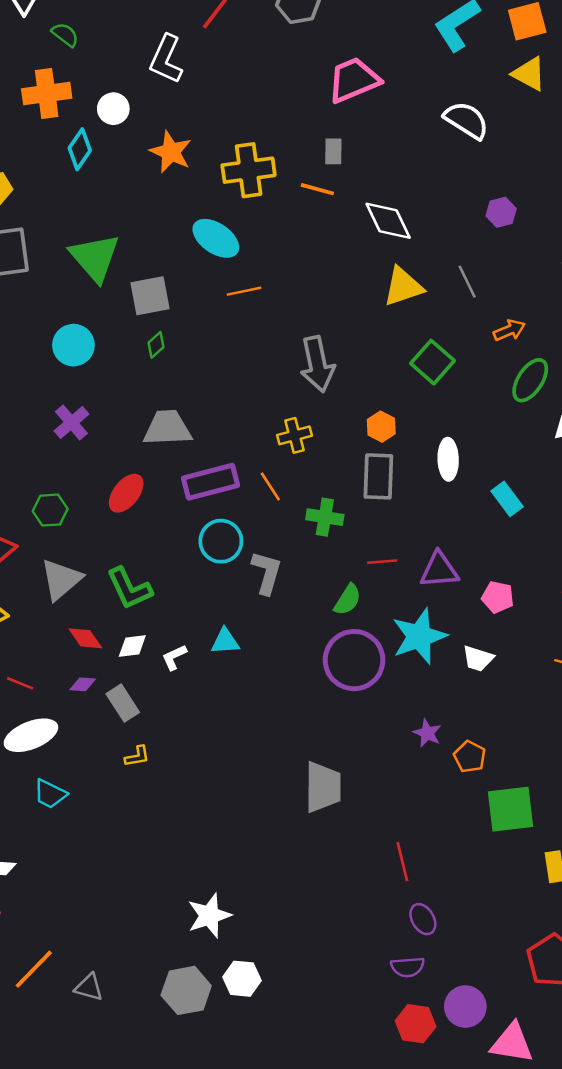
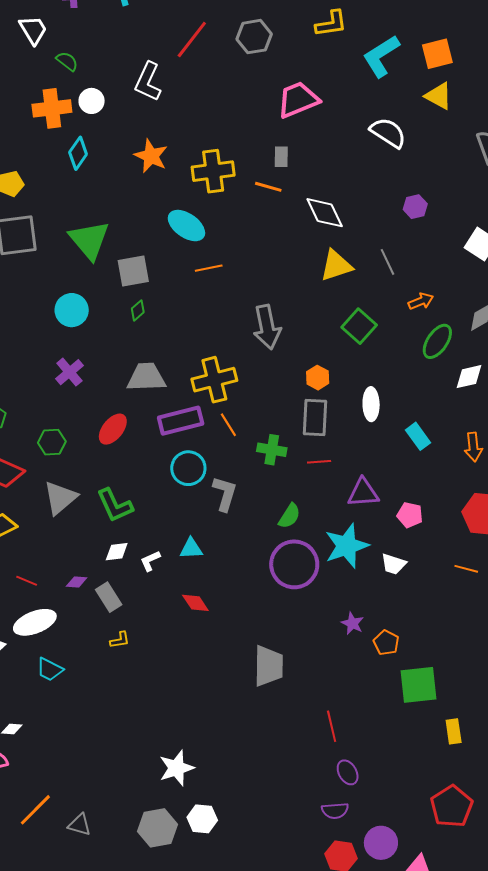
white circle: (113, 109) -> (92, 101), moved
yellow cross: (294, 435) -> (214, 380), moved, size x1.6
red line: (382, 562) -> (319, 462), moved
red diamond: (85, 638) -> (195, 603), moved

